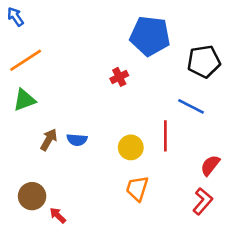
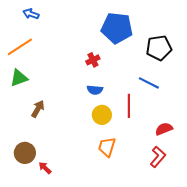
blue arrow: (15, 17) -> (31, 14), moved, turned -35
blue semicircle: (77, 140) -> (95, 90), moved
red semicircle: (210, 165) -> (164, 129), turned 30

